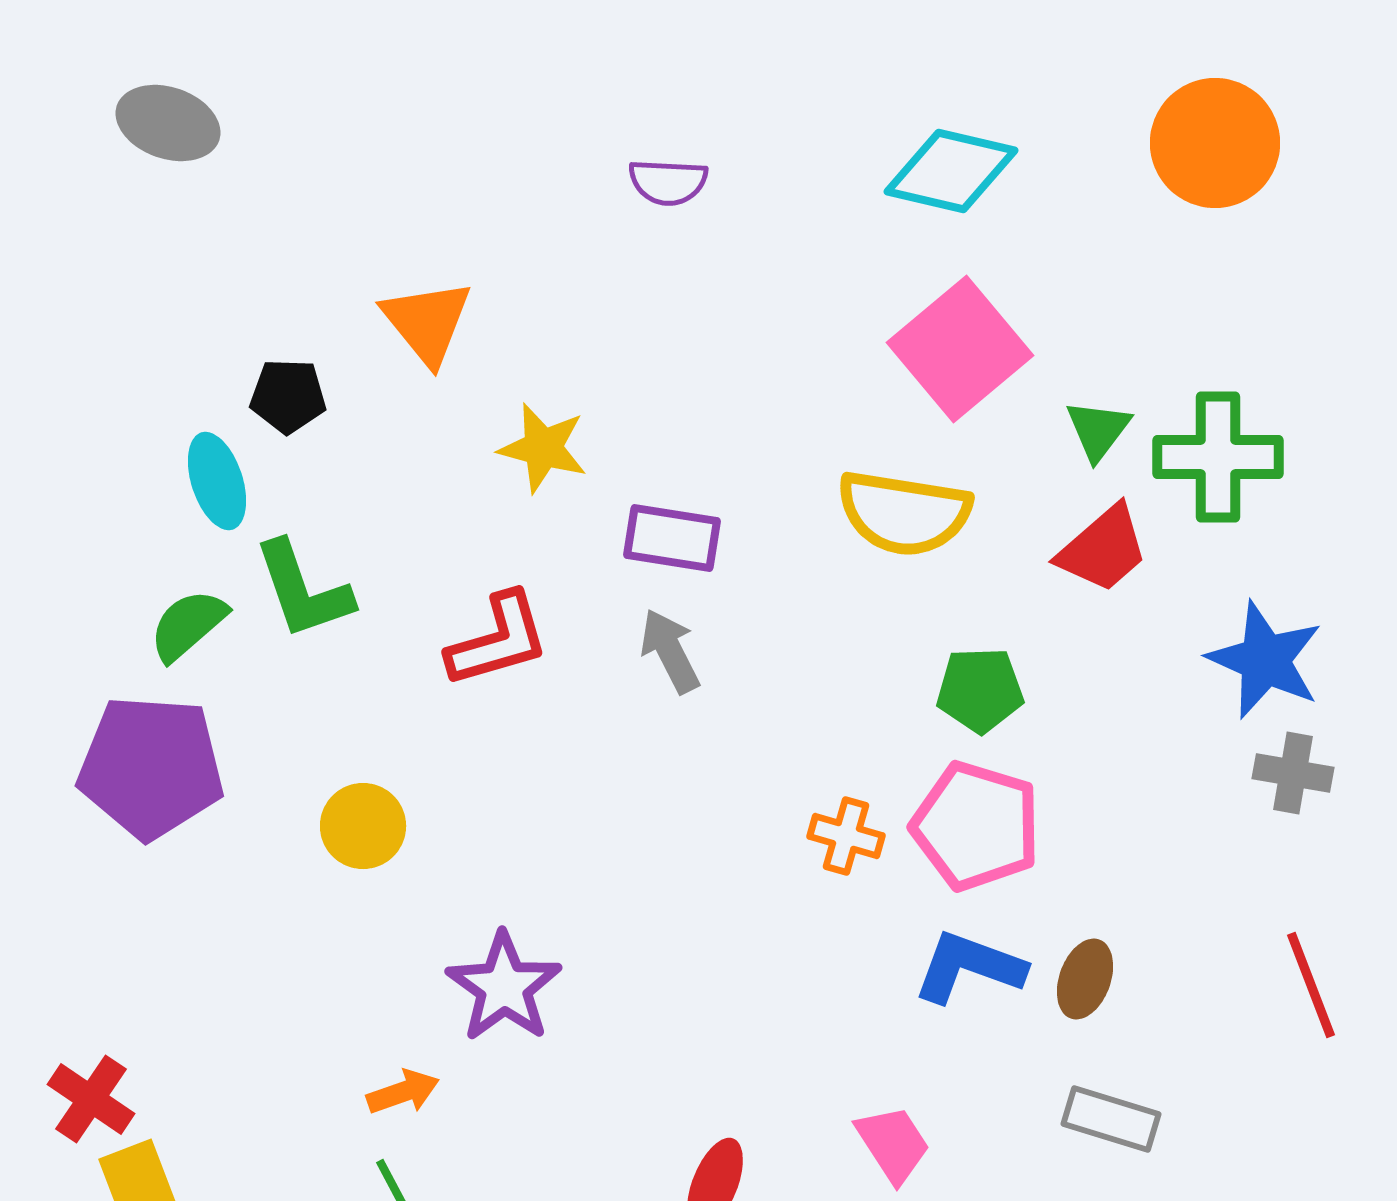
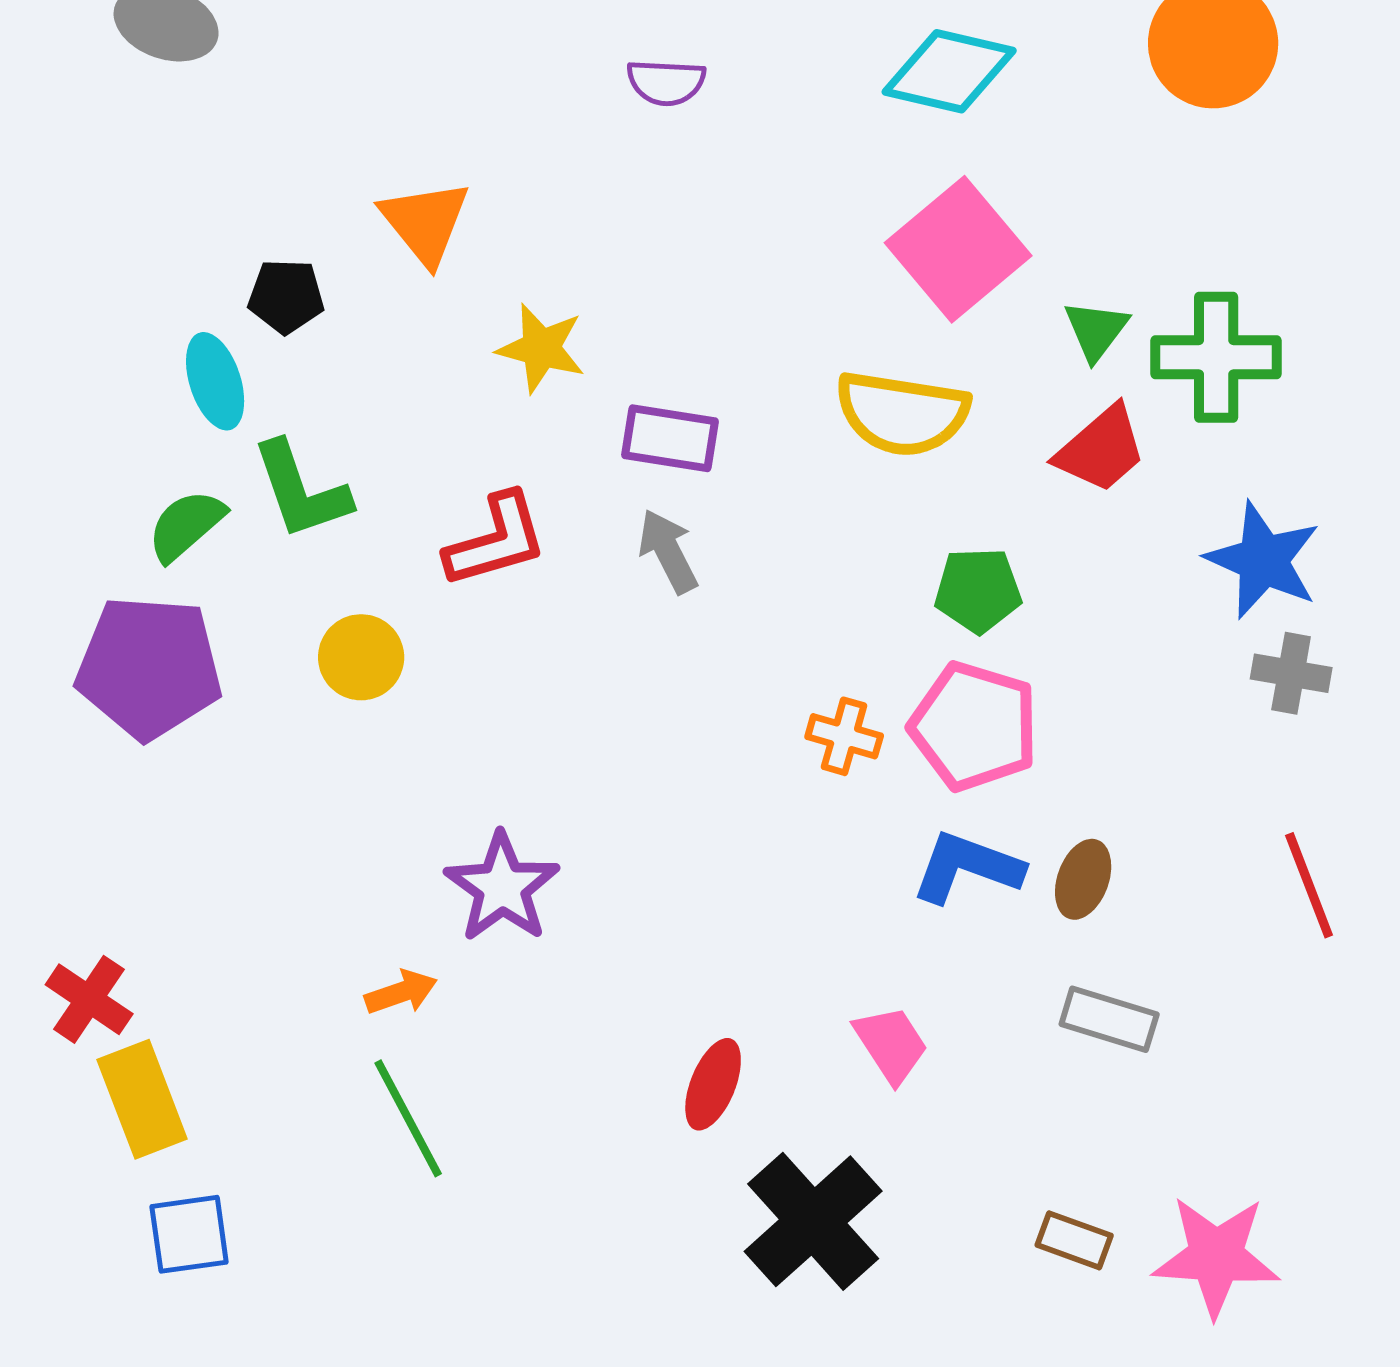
yellow circle: (363, 826) -> (361, 657), moved

